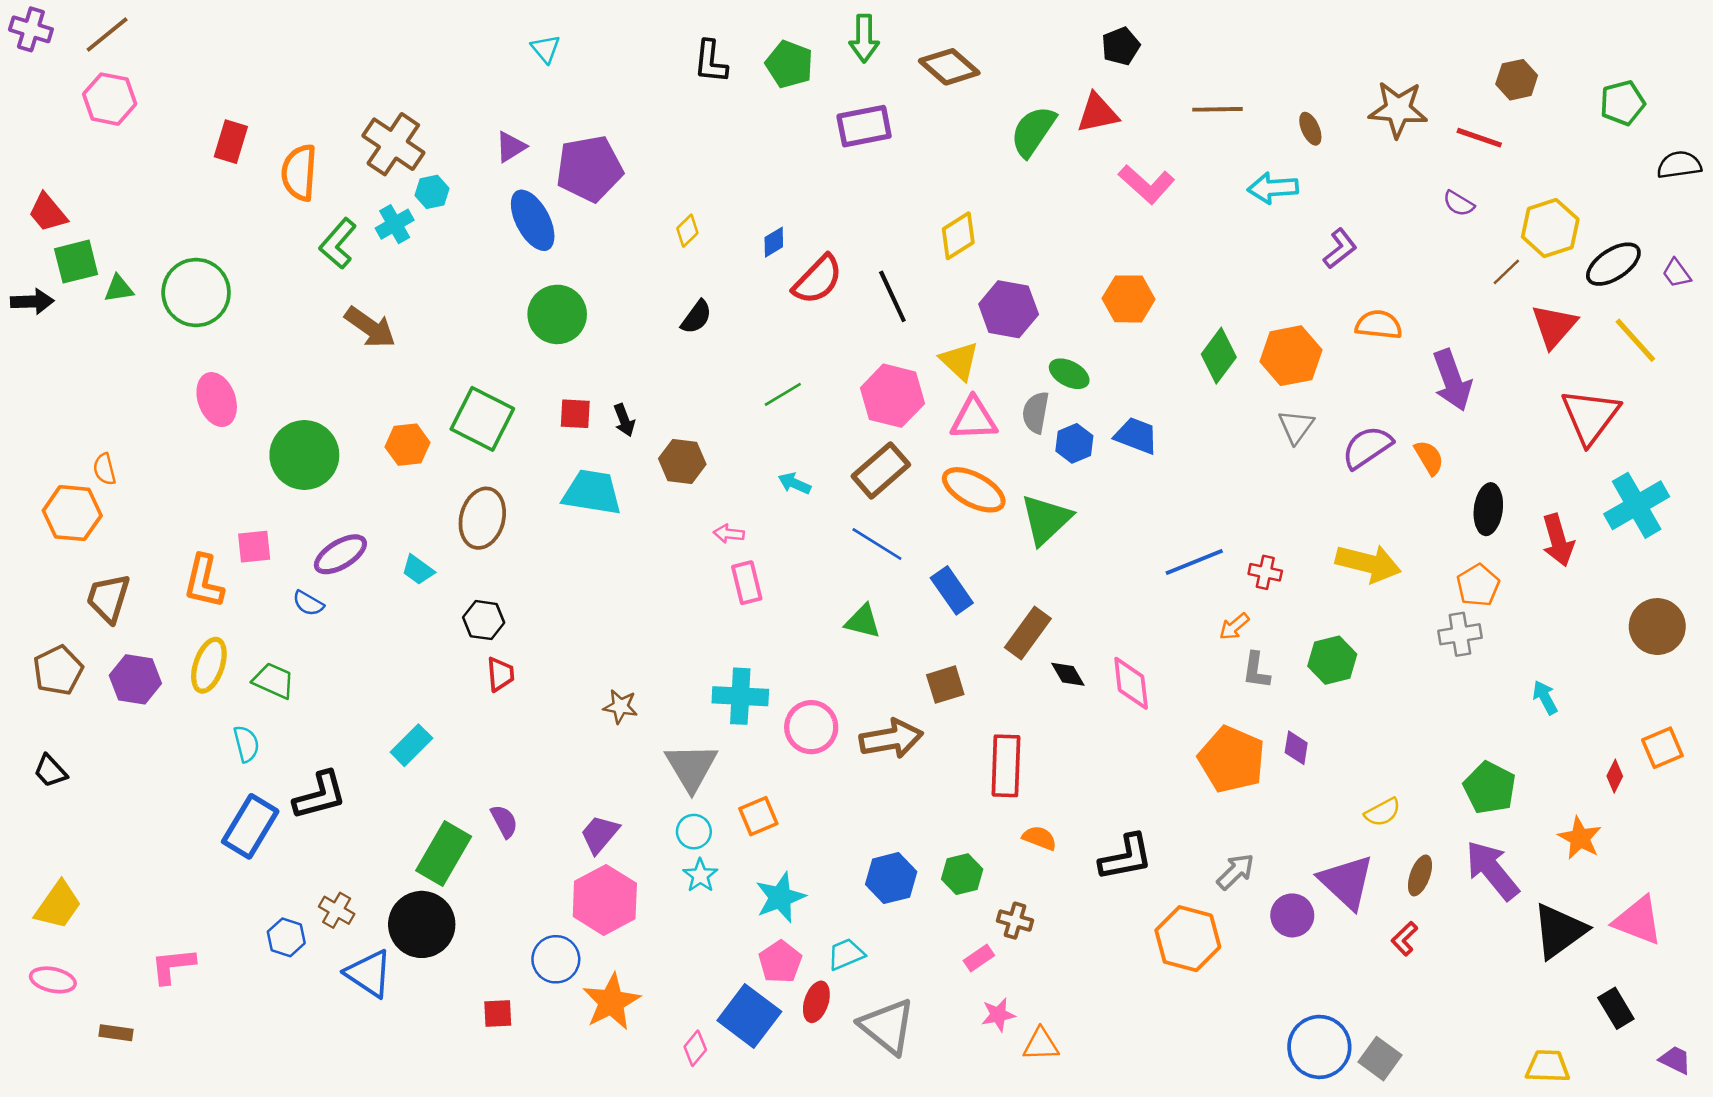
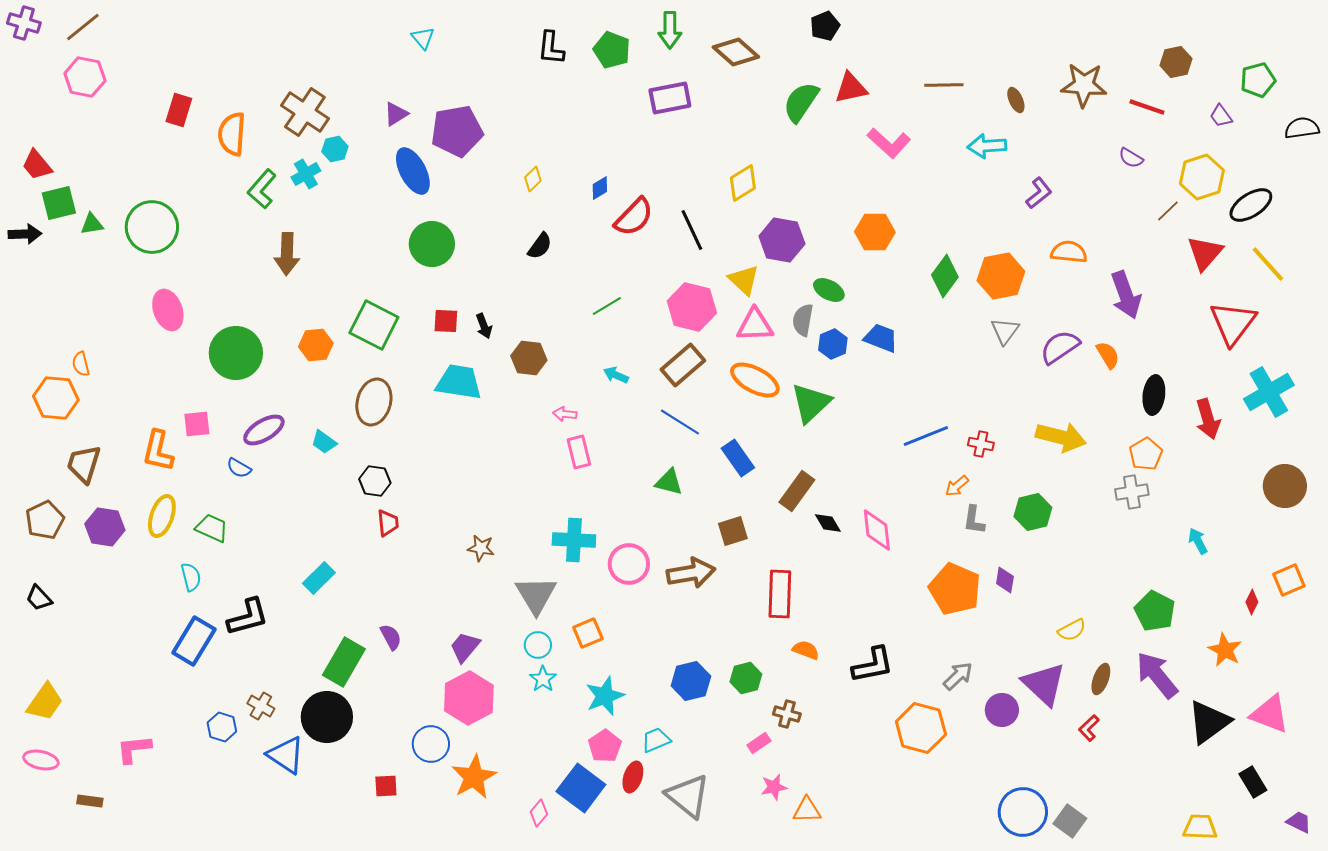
black pentagon: (1121, 46) -> (825, 26), moved
purple trapezoid: (1677, 273) -> (1221, 116), moved
brown arrow: (370, 327) -> (287, 254), turned 57

